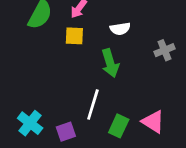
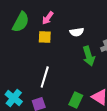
green arrow: (110, 63) -> (89, 56), moved
white line: (93, 105) -> (45, 77), moved

